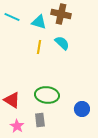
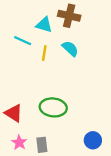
cyan line: (12, 17) -> (23, 41), moved
blue circle: (82, 109) -> (93, 140), moved
gray rectangle: (40, 120) -> (42, 145), moved

